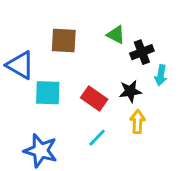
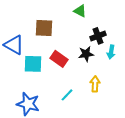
green triangle: (116, 35) -> (80, 11), moved
black star: (130, 91) -> (86, 54), moved
red rectangle: (94, 98) -> (59, 59), moved

